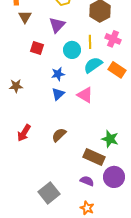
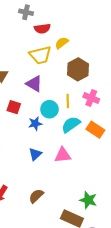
purple triangle: (57, 25) -> (34, 84), turned -42
blue star: (58, 74) -> (35, 124), moved
pink triangle: (85, 95) -> (63, 155), turned -36

